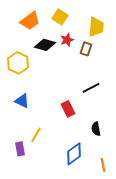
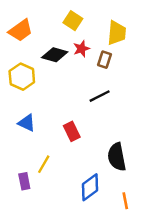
orange trapezoid: (30, 21) -> (21, 30), moved
black line: (91, 88) -> (100, 96), moved
red rectangle: (68, 109) -> (72, 131), moved
black semicircle: (96, 129) -> (117, 157), size x1.6

